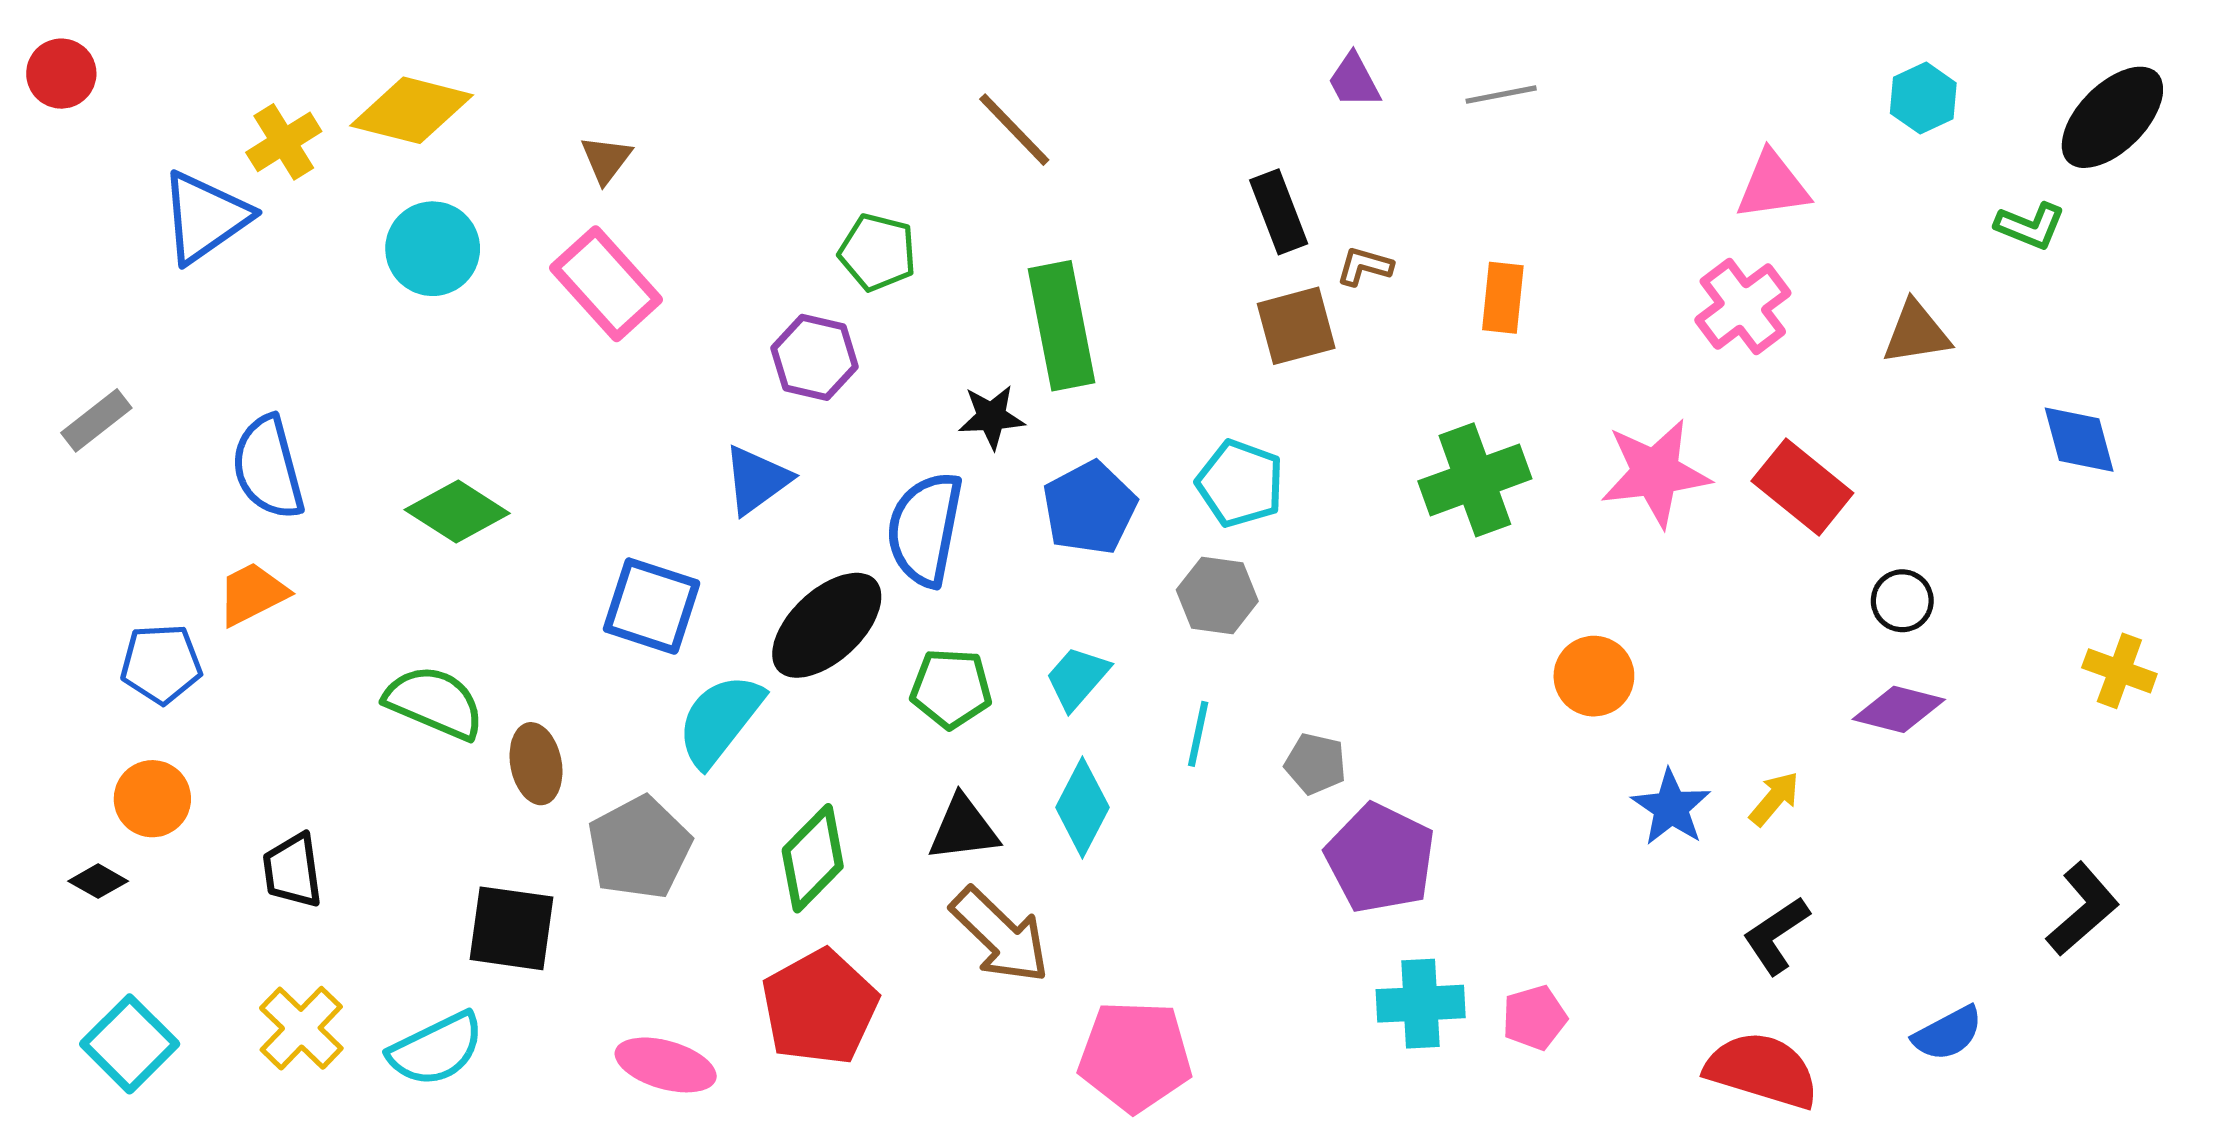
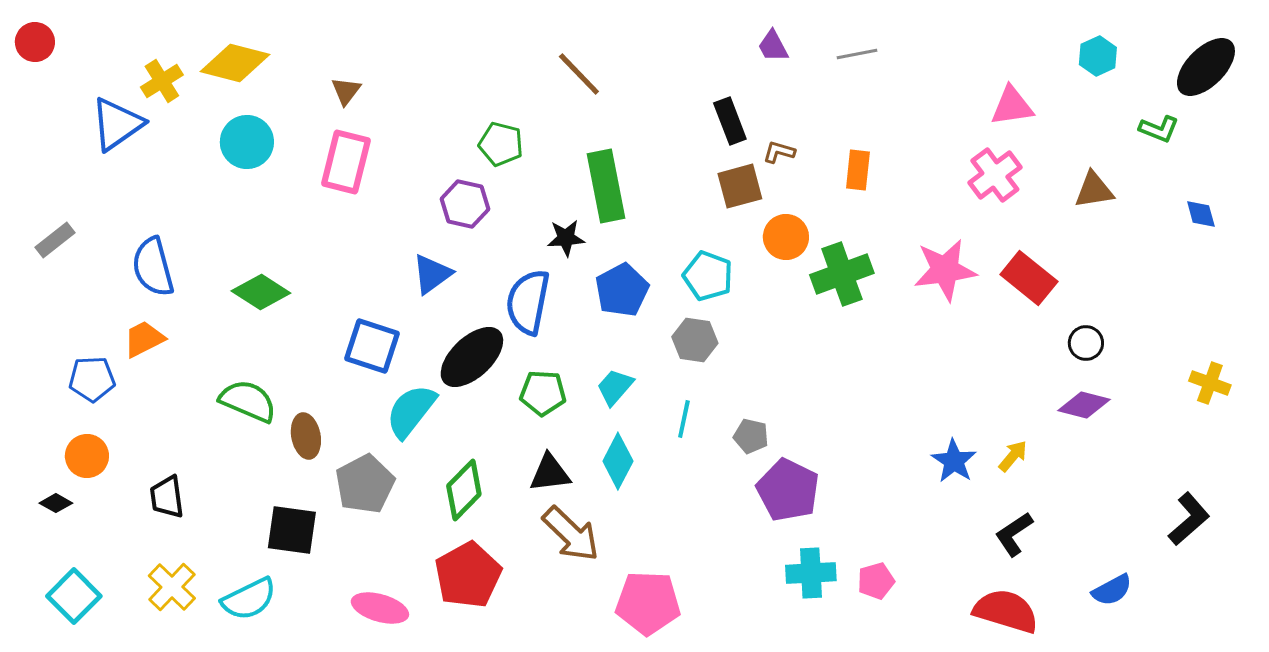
pink rectangle: (606, 284) -> (346, 162), turned 56
blue diamond: (2079, 440) -> (1201, 214), moved, size x0.7
orange circle: (1594, 676) -> (786, 237), moved

